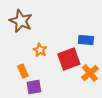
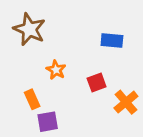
blue rectangle: (86, 40) -> (112, 41), moved
red square: (69, 59) -> (97, 82), size x0.6

